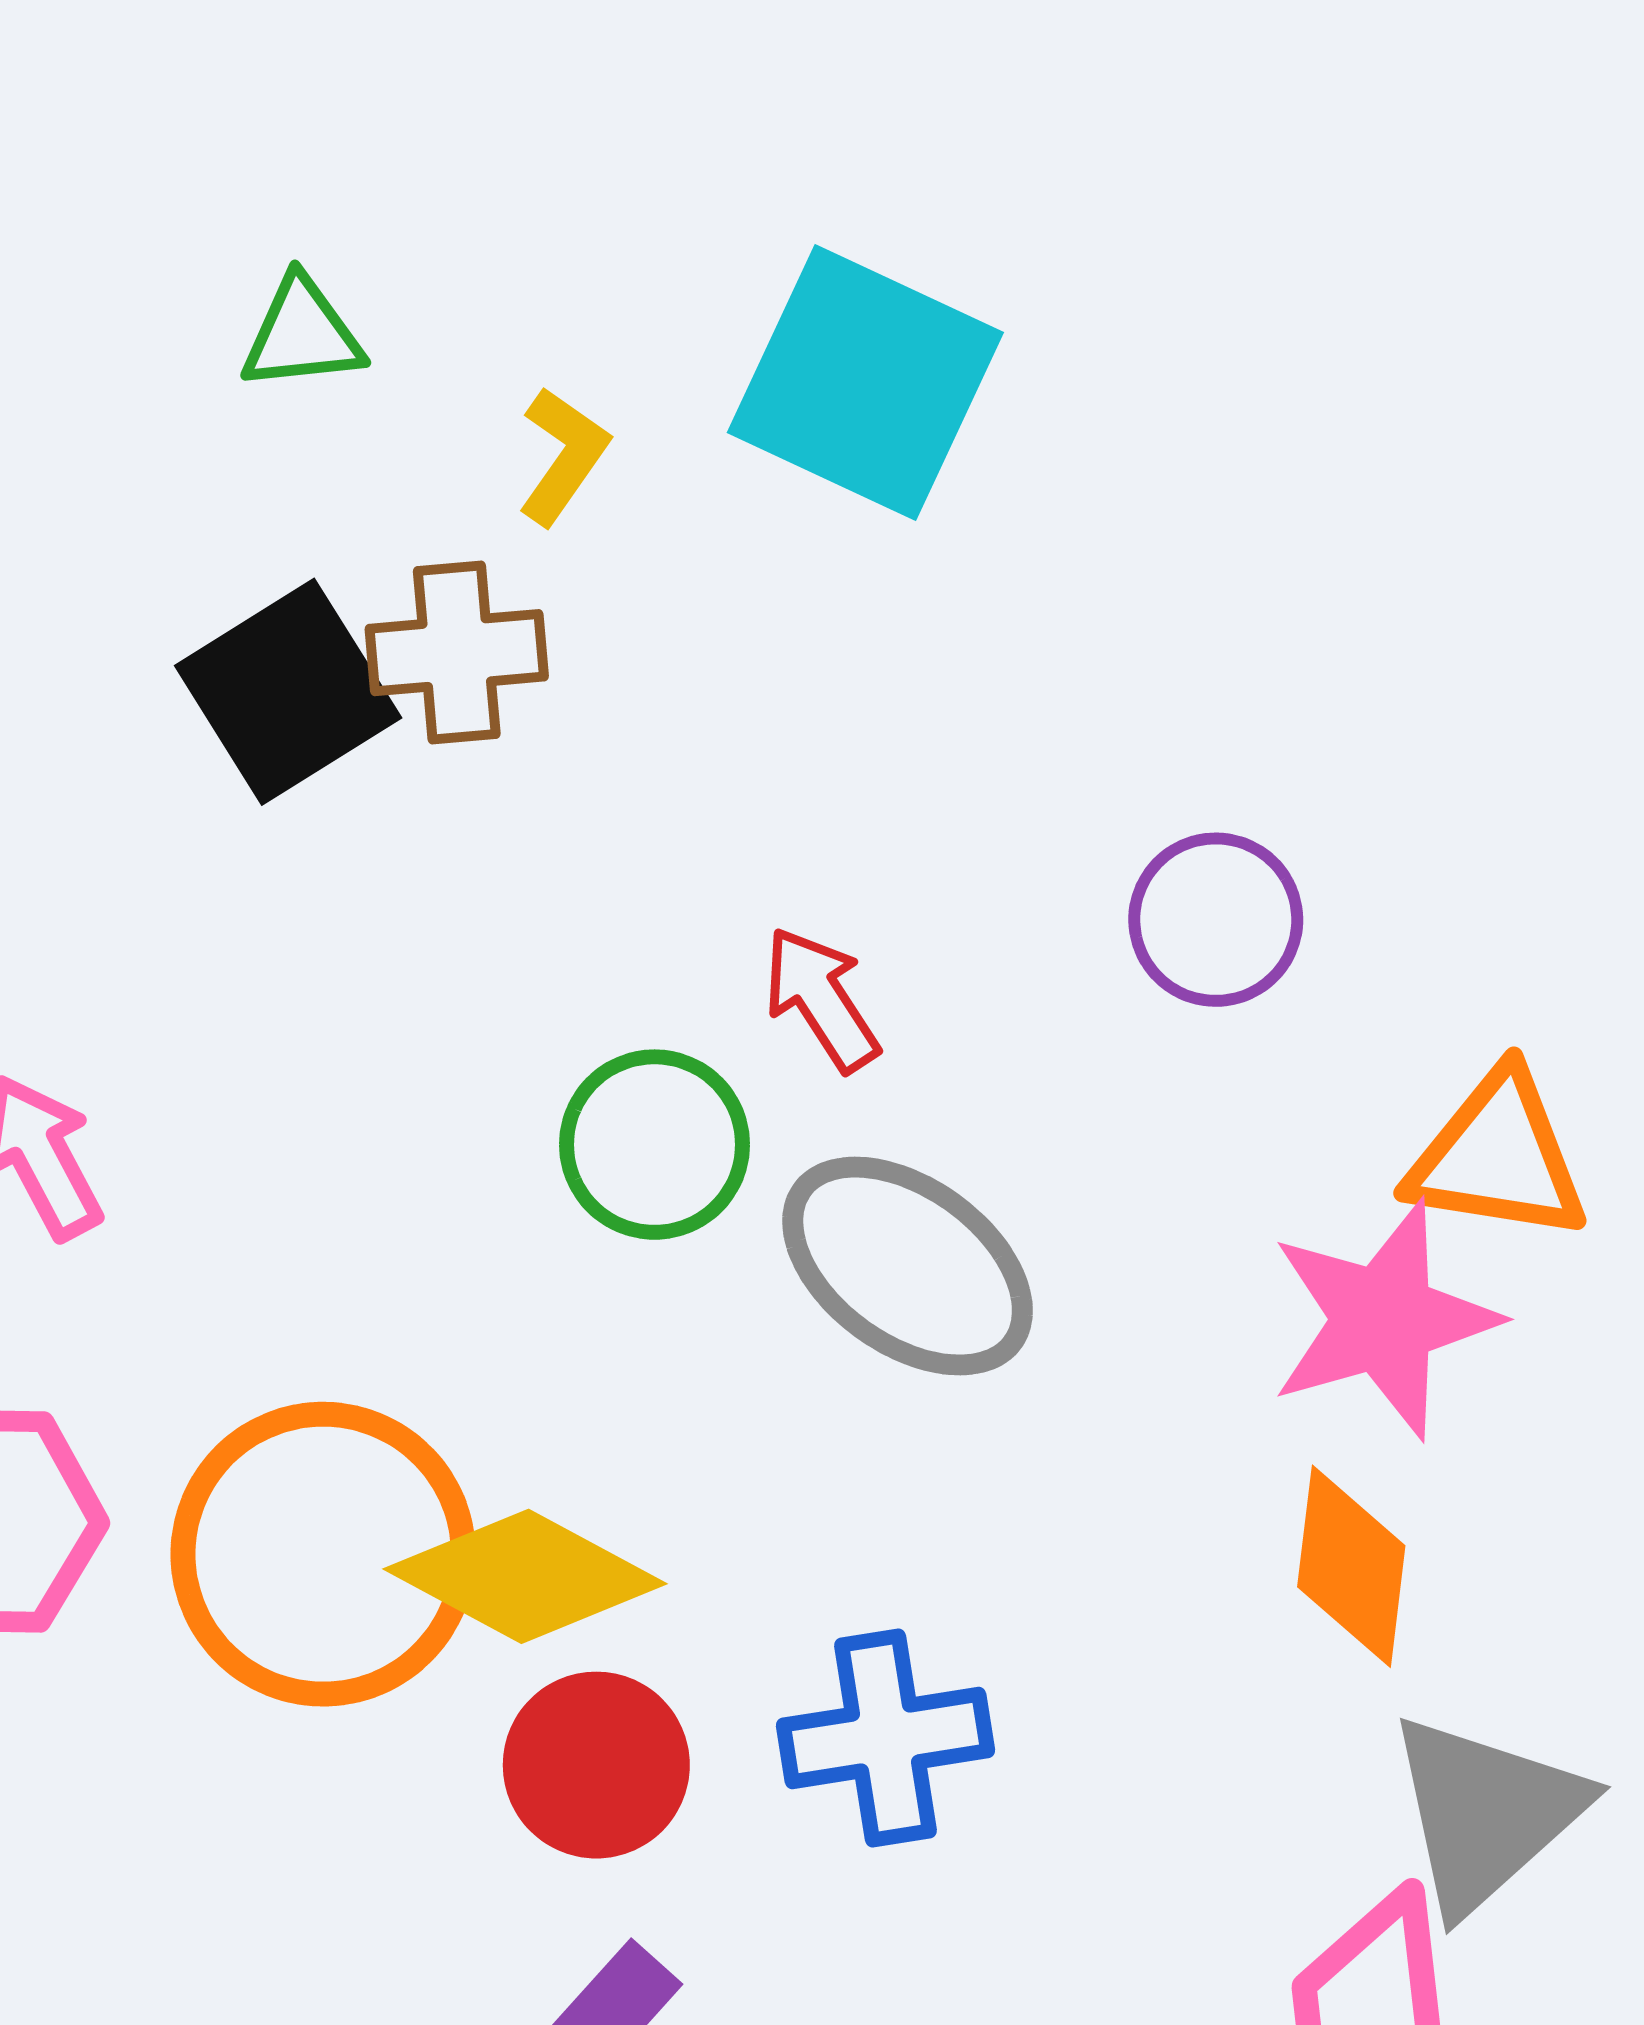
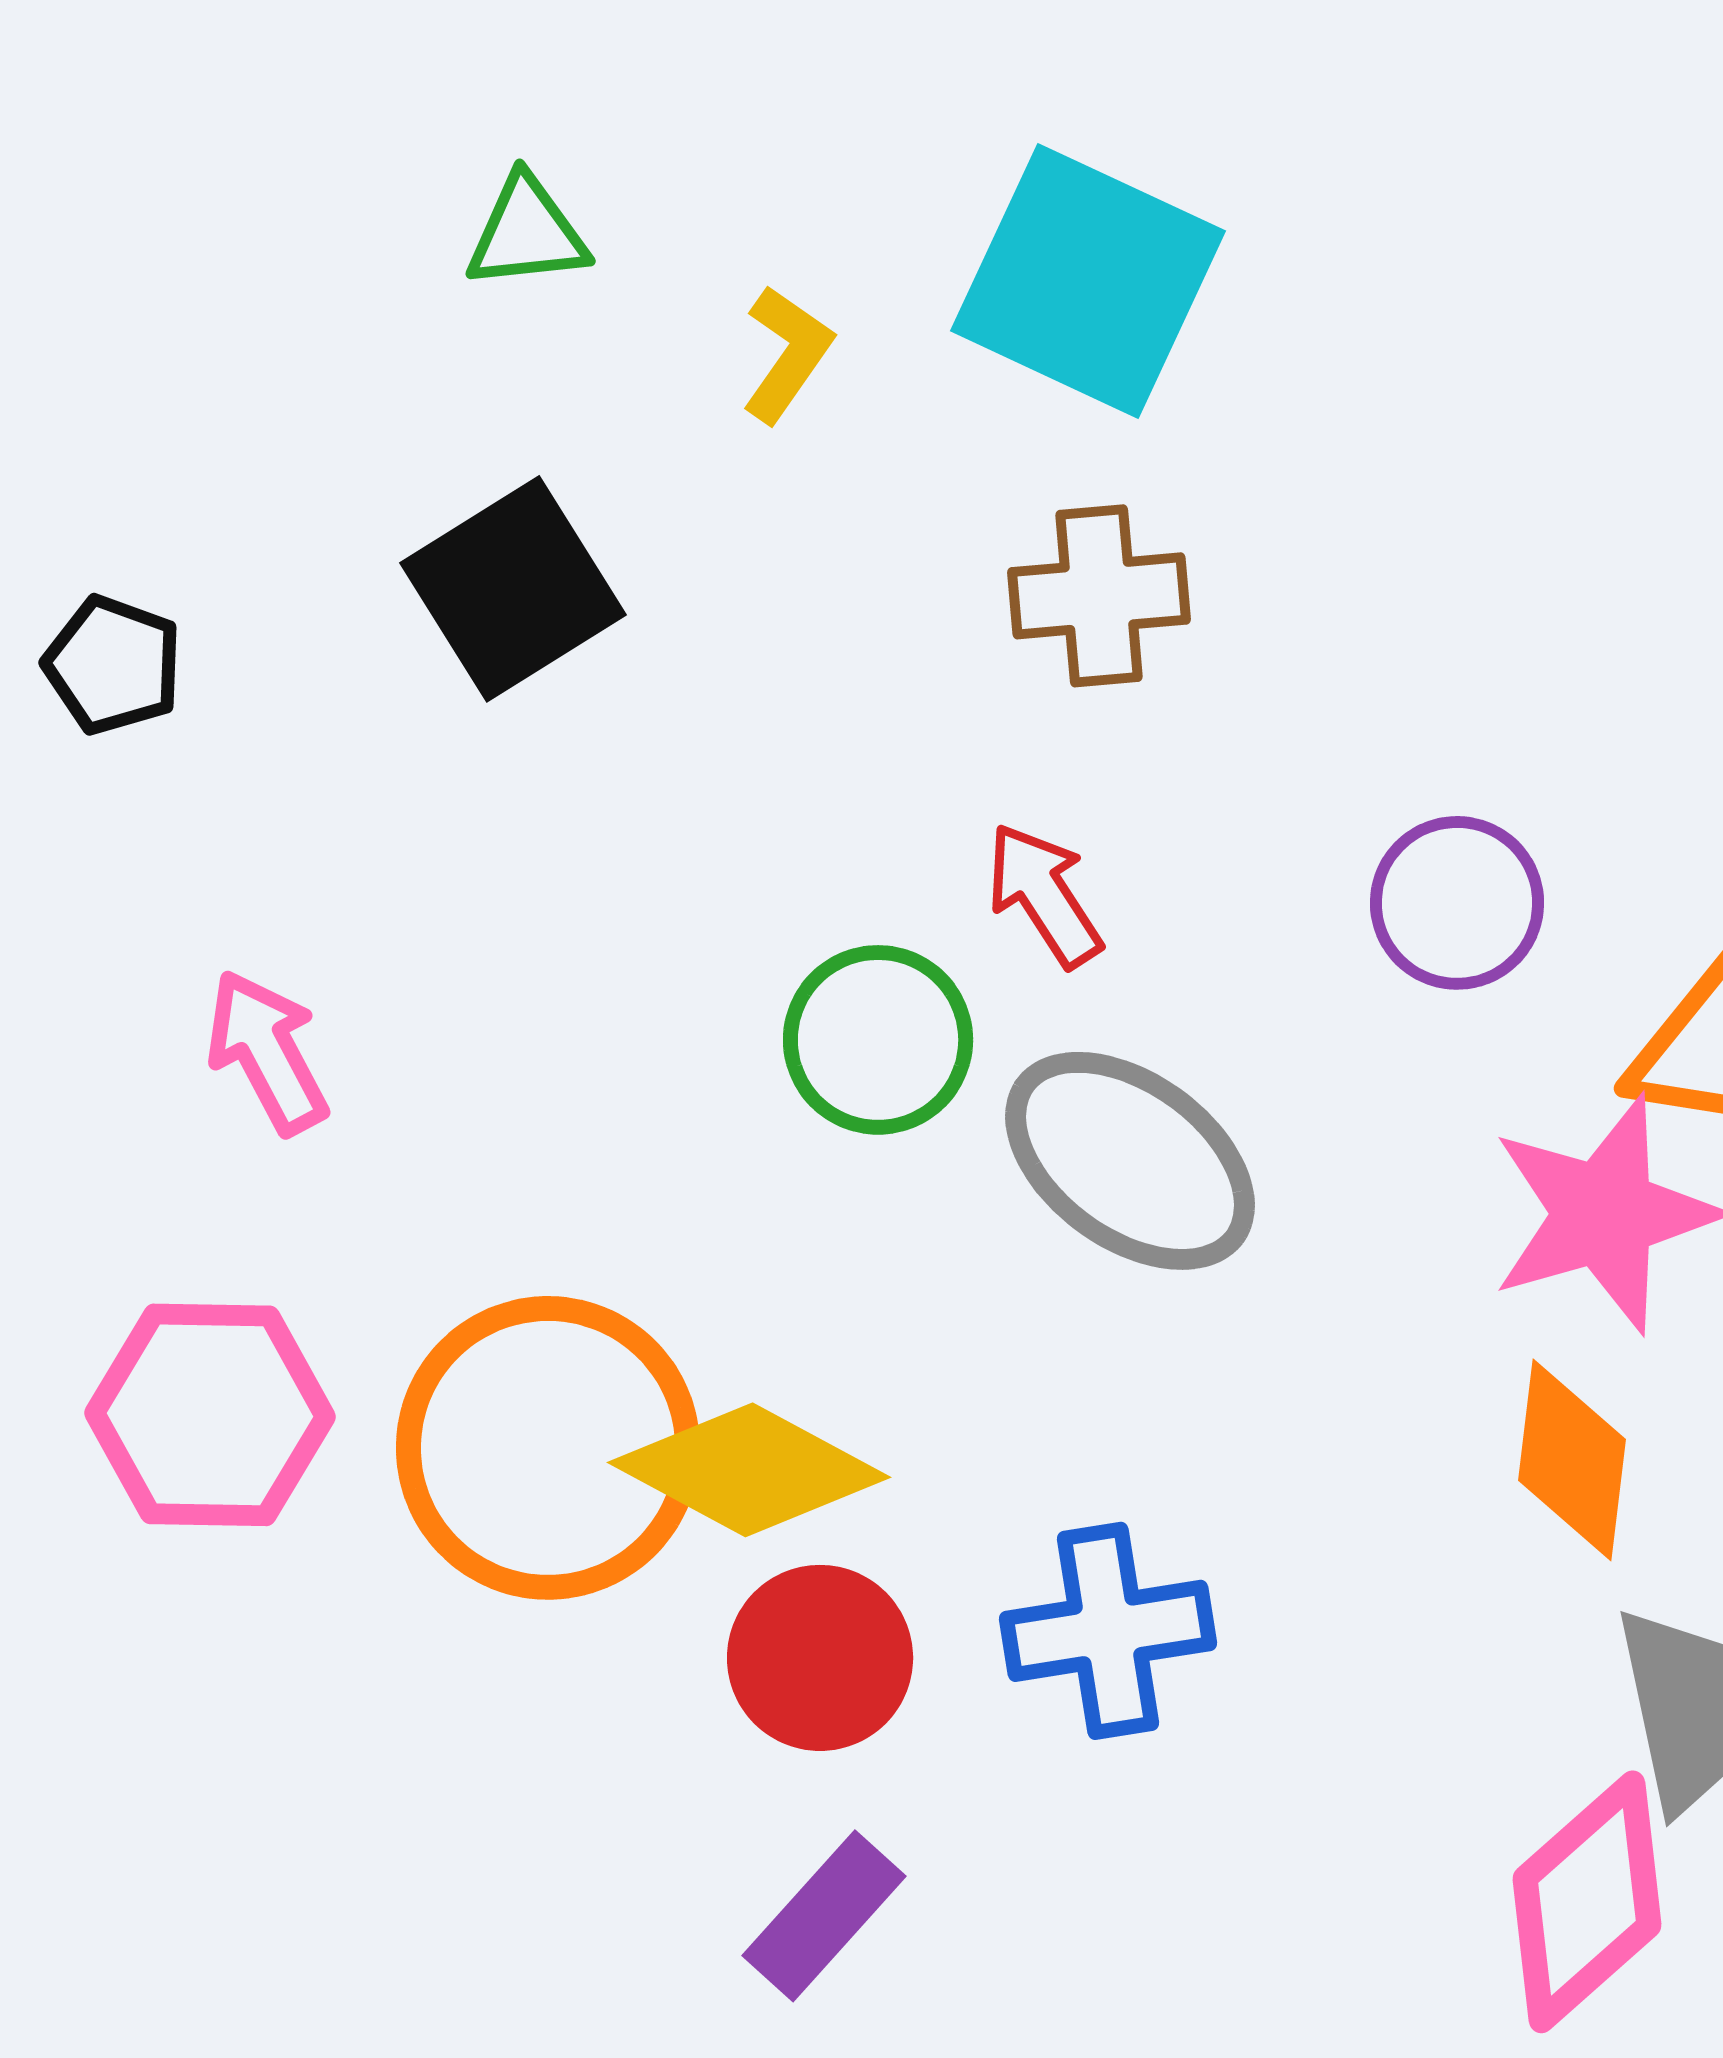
brown cross: (457, 653) -> (1099, 596), moved
purple circle: (1216, 920) -> (1457, 903), moved

